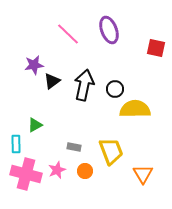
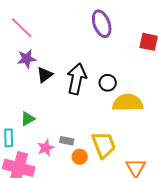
pink line: (68, 34) -> (22, 28), moved
pink star: (57, 170) -> (46, 148), moved
orange circle: (85, 171) -> (80, 157), moved

